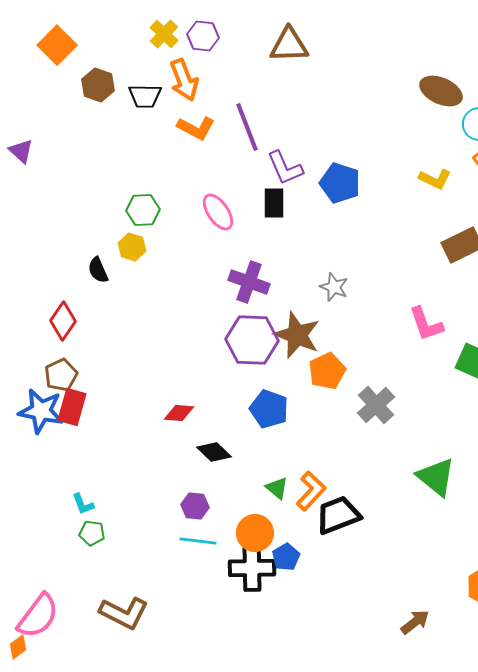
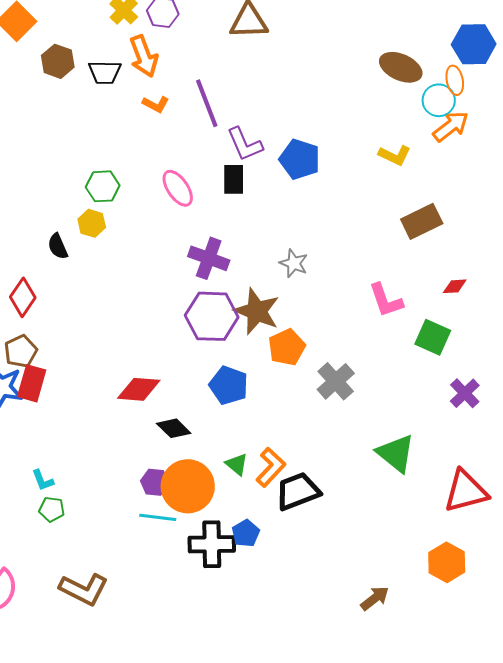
orange L-shape: (196, 128) -> (156, 104), size x0.7
red diamond: (179, 413) -> (139, 389), size x1.4
orange circle: (255, 533) -> (188, 486), moved, size x1.4

